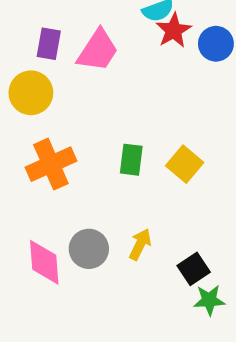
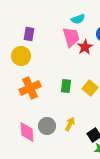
red star: (174, 30) -> (85, 47), moved
pink trapezoid: (98, 50) -> (71, 37), moved, turned -50

